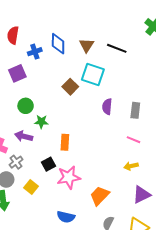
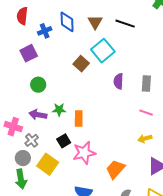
cyan square: (93, 75) -> (103, 51), turned 35
green star: (41, 122) -> (59, 110), moved
yellow square: (31, 187) -> (48, 164), size x1.5

